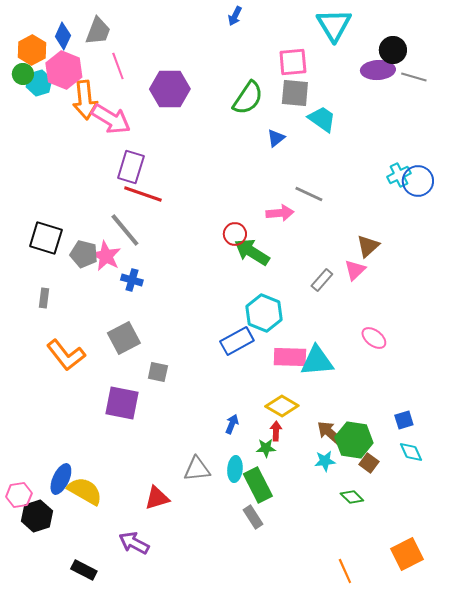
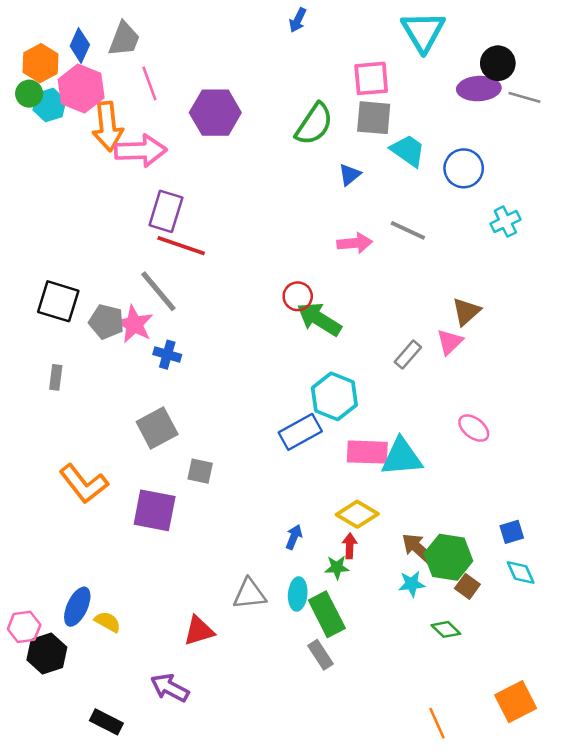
pink arrow: (111, 119) -> (141, 151), turned -33
blue circle: (418, 181) -> (464, 168), moved
gray line: (309, 194) -> (408, 230), moved
pink arrow: (280, 213) -> (355, 243), moved
orange L-shape: (66, 355) -> (84, 484), moved
yellow semicircle: (85, 491) -> (108, 622), size x0.6

